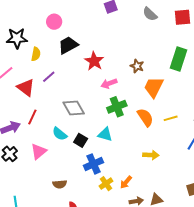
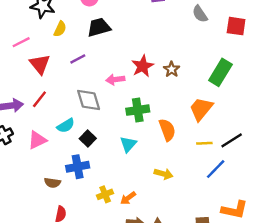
red star: (94, 61) -> (143, 66), moved
purple line: (49, 77) -> (78, 59), moved
pink arrow: (109, 84) -> (115, 80), moved
orange trapezoid: (154, 87) -> (201, 109), moved
yellow line: (171, 118) -> (204, 143), moved
cyan semicircle: (60, 134) -> (66, 126), turned -84
cyan triangle: (105, 134) -> (128, 144), moved, turned 42
blue cross: (94, 164) -> (78, 167), moved

